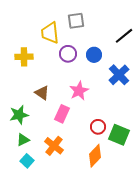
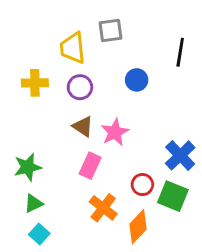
black line: (124, 36) -> (180, 52), turned -42
purple circle: (68, 54) -> (80, 87), moved
blue cross: (119, 75) -> (180, 155), moved
brown triangle: (42, 93) -> (83, 126), moved
orange cross: (54, 146) -> (103, 208), moved

